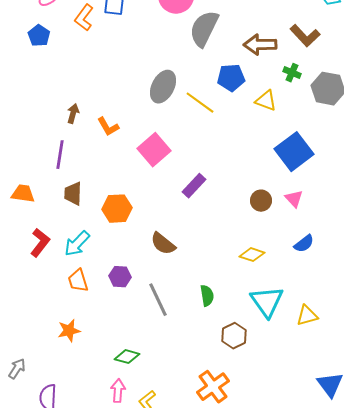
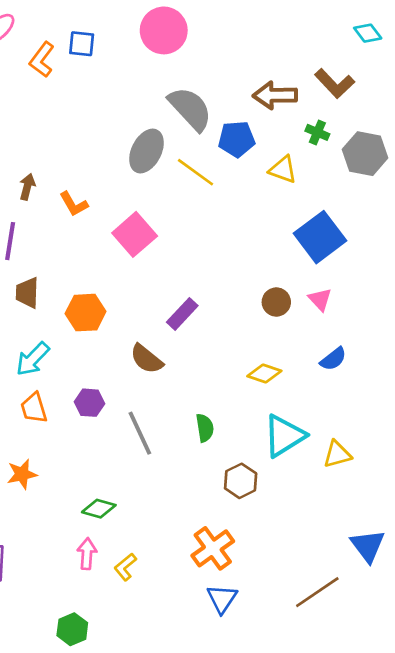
gray semicircle: (204, 29) -> (190, 109), moved, turned 111
purple rectangle: (194, 186) -> (182, 314), moved
cyan triangle: (267, 302) -> (284, 436), turned 33

